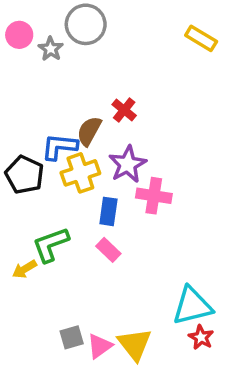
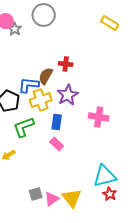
gray star: (51, 49) -> (15, 29), moved
red cross: (124, 110) -> (66, 64), turned -32
pink cross: (154, 196) -> (99, 117), moved
green L-shape: (51, 245) -> (24, 127), moved

